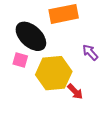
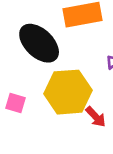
pink square: (20, 60) -> (15, 103), moved

